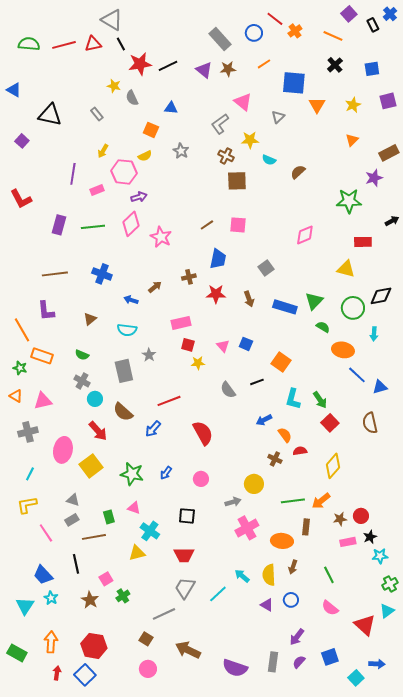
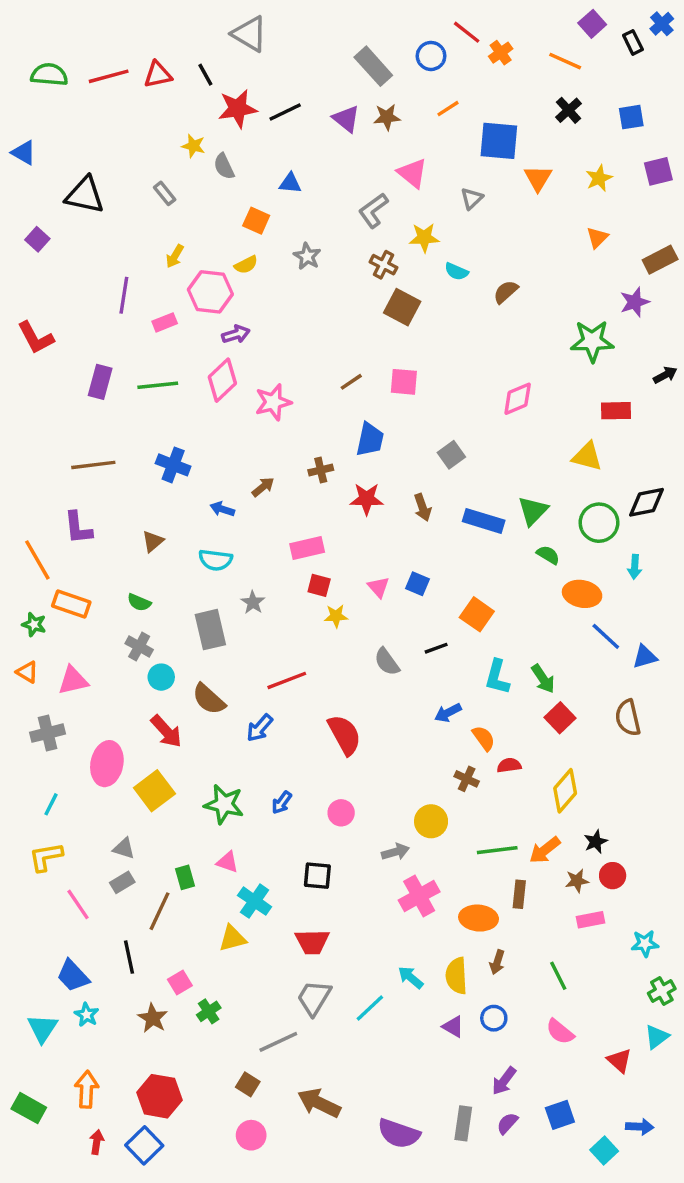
gray triangle: (112, 20) -> (249, 34), moved
brown square: (237, 181) -> (402, 307), turned 30
pink star: (161, 237) -> (273, 402), turned 30
brown line: (94, 537) -> (160, 911), turned -55
black star: (370, 537) -> (596, 842), moved
red triangle: (365, 625) -> (619, 1061), size x0.7

